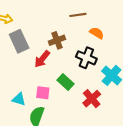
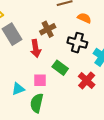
red arrow: (42, 59) -> (36, 48), turned -42
cyan triangle: (19, 99) -> (18, 89), turned -32

